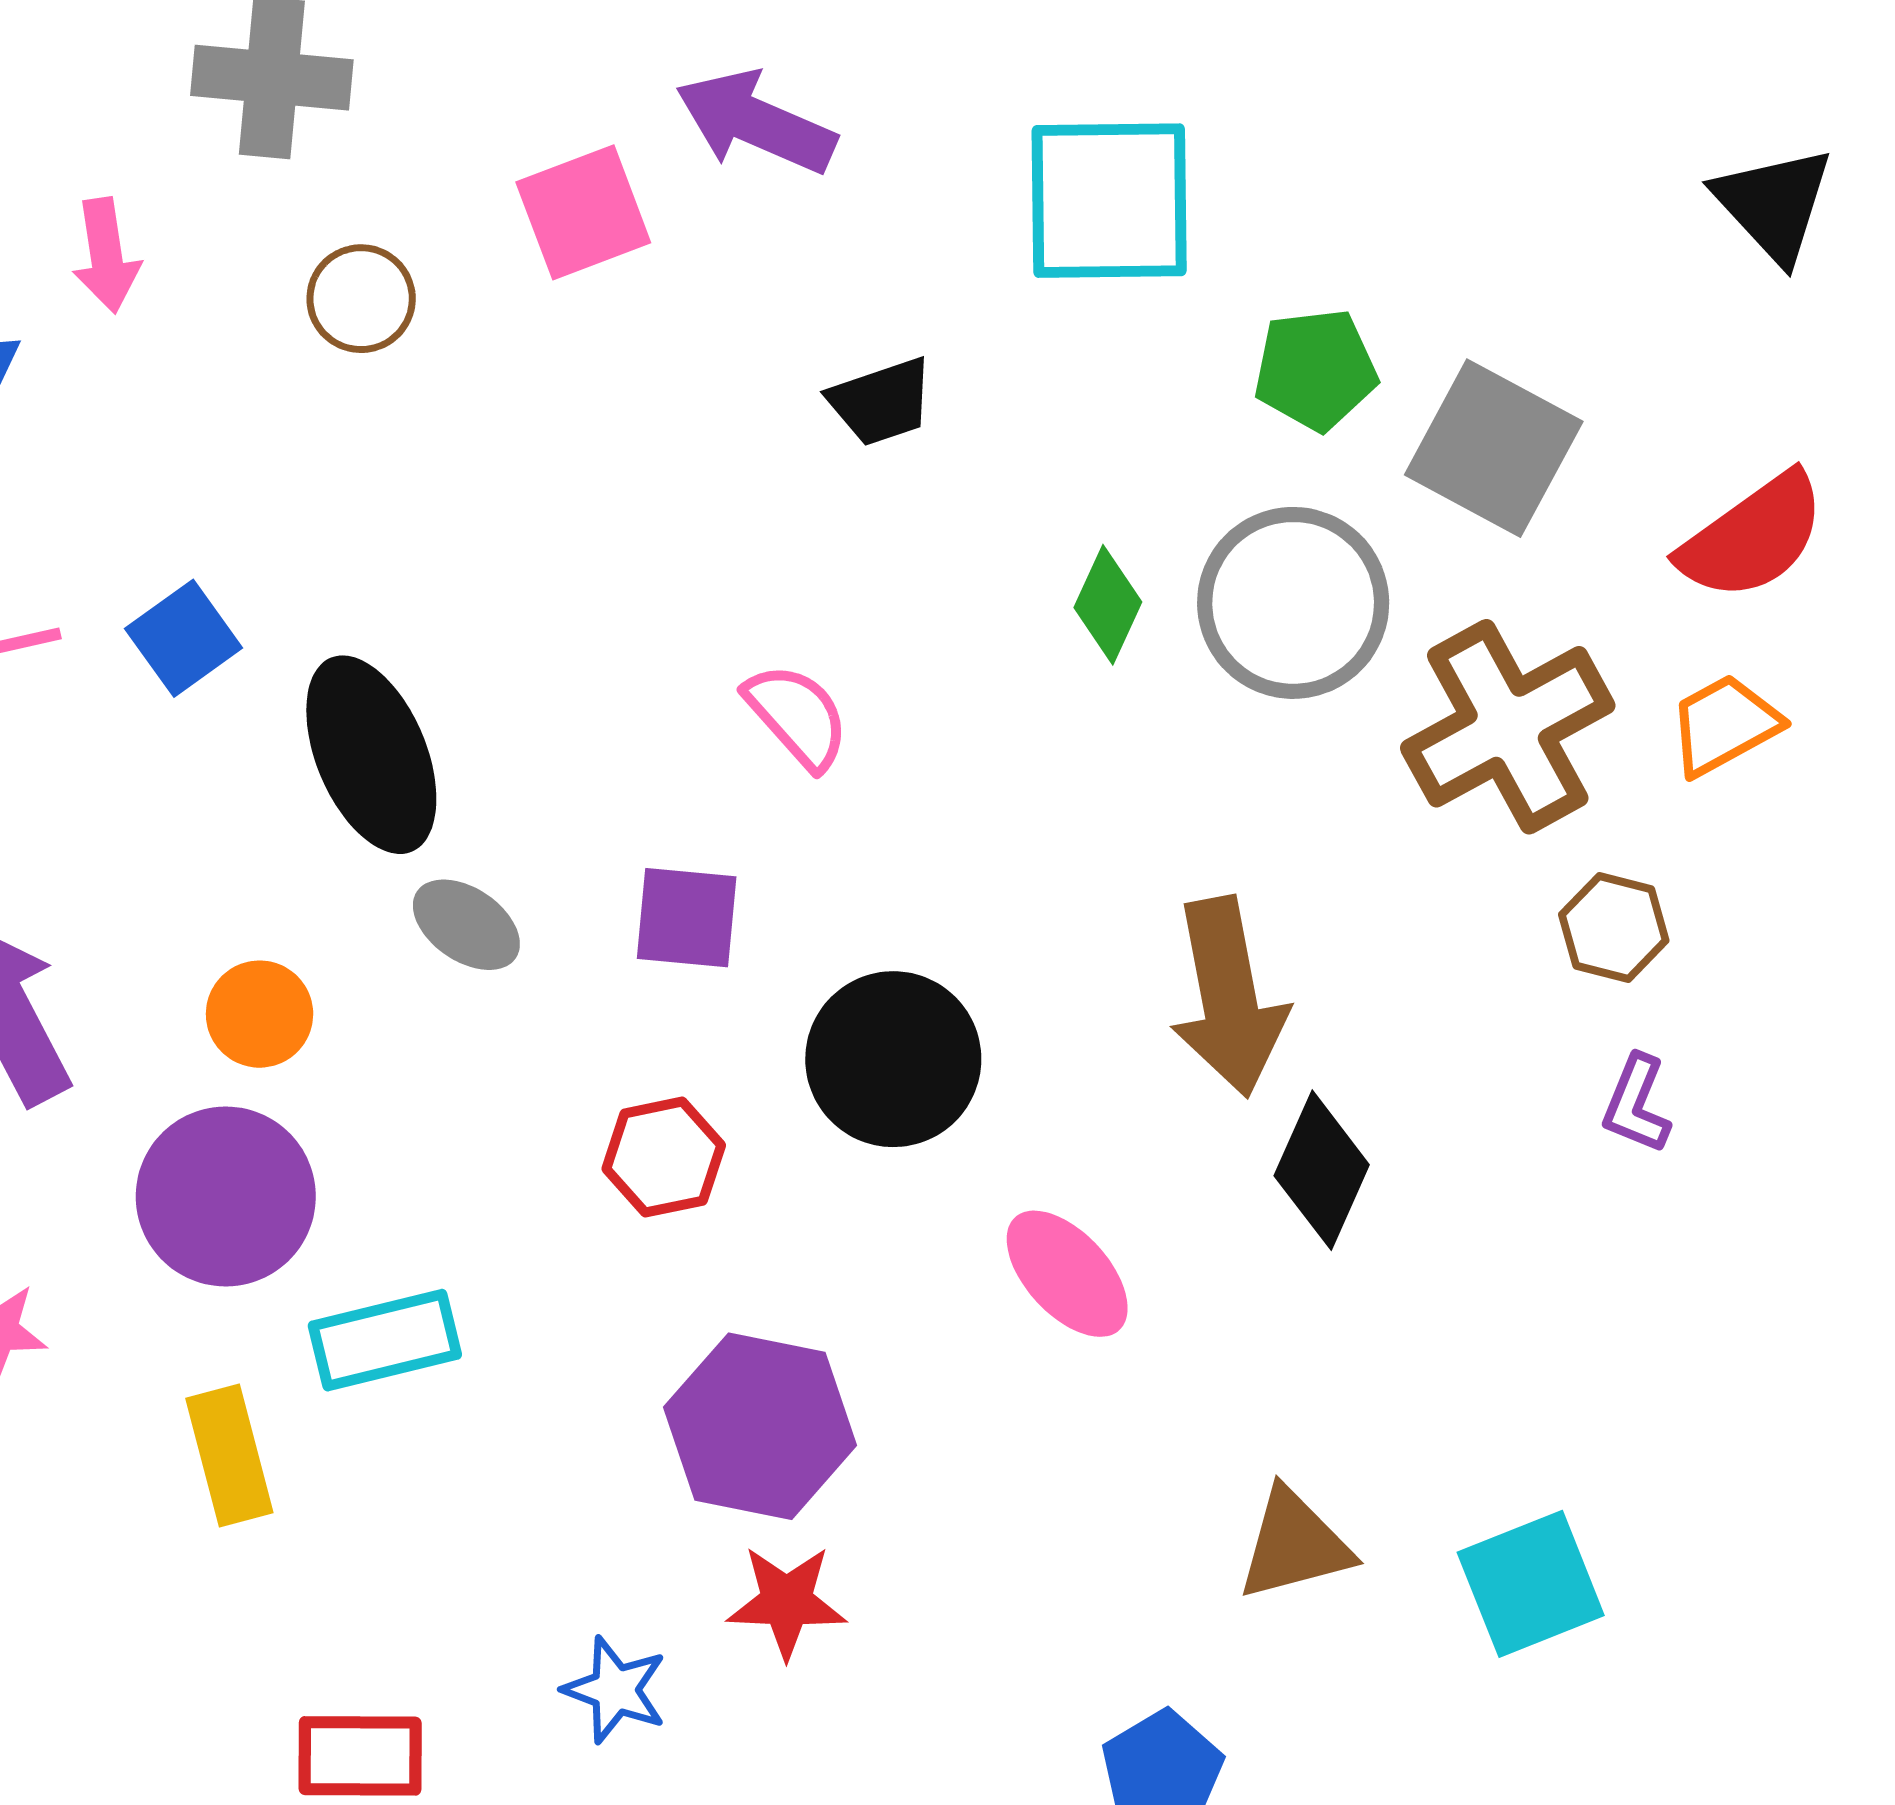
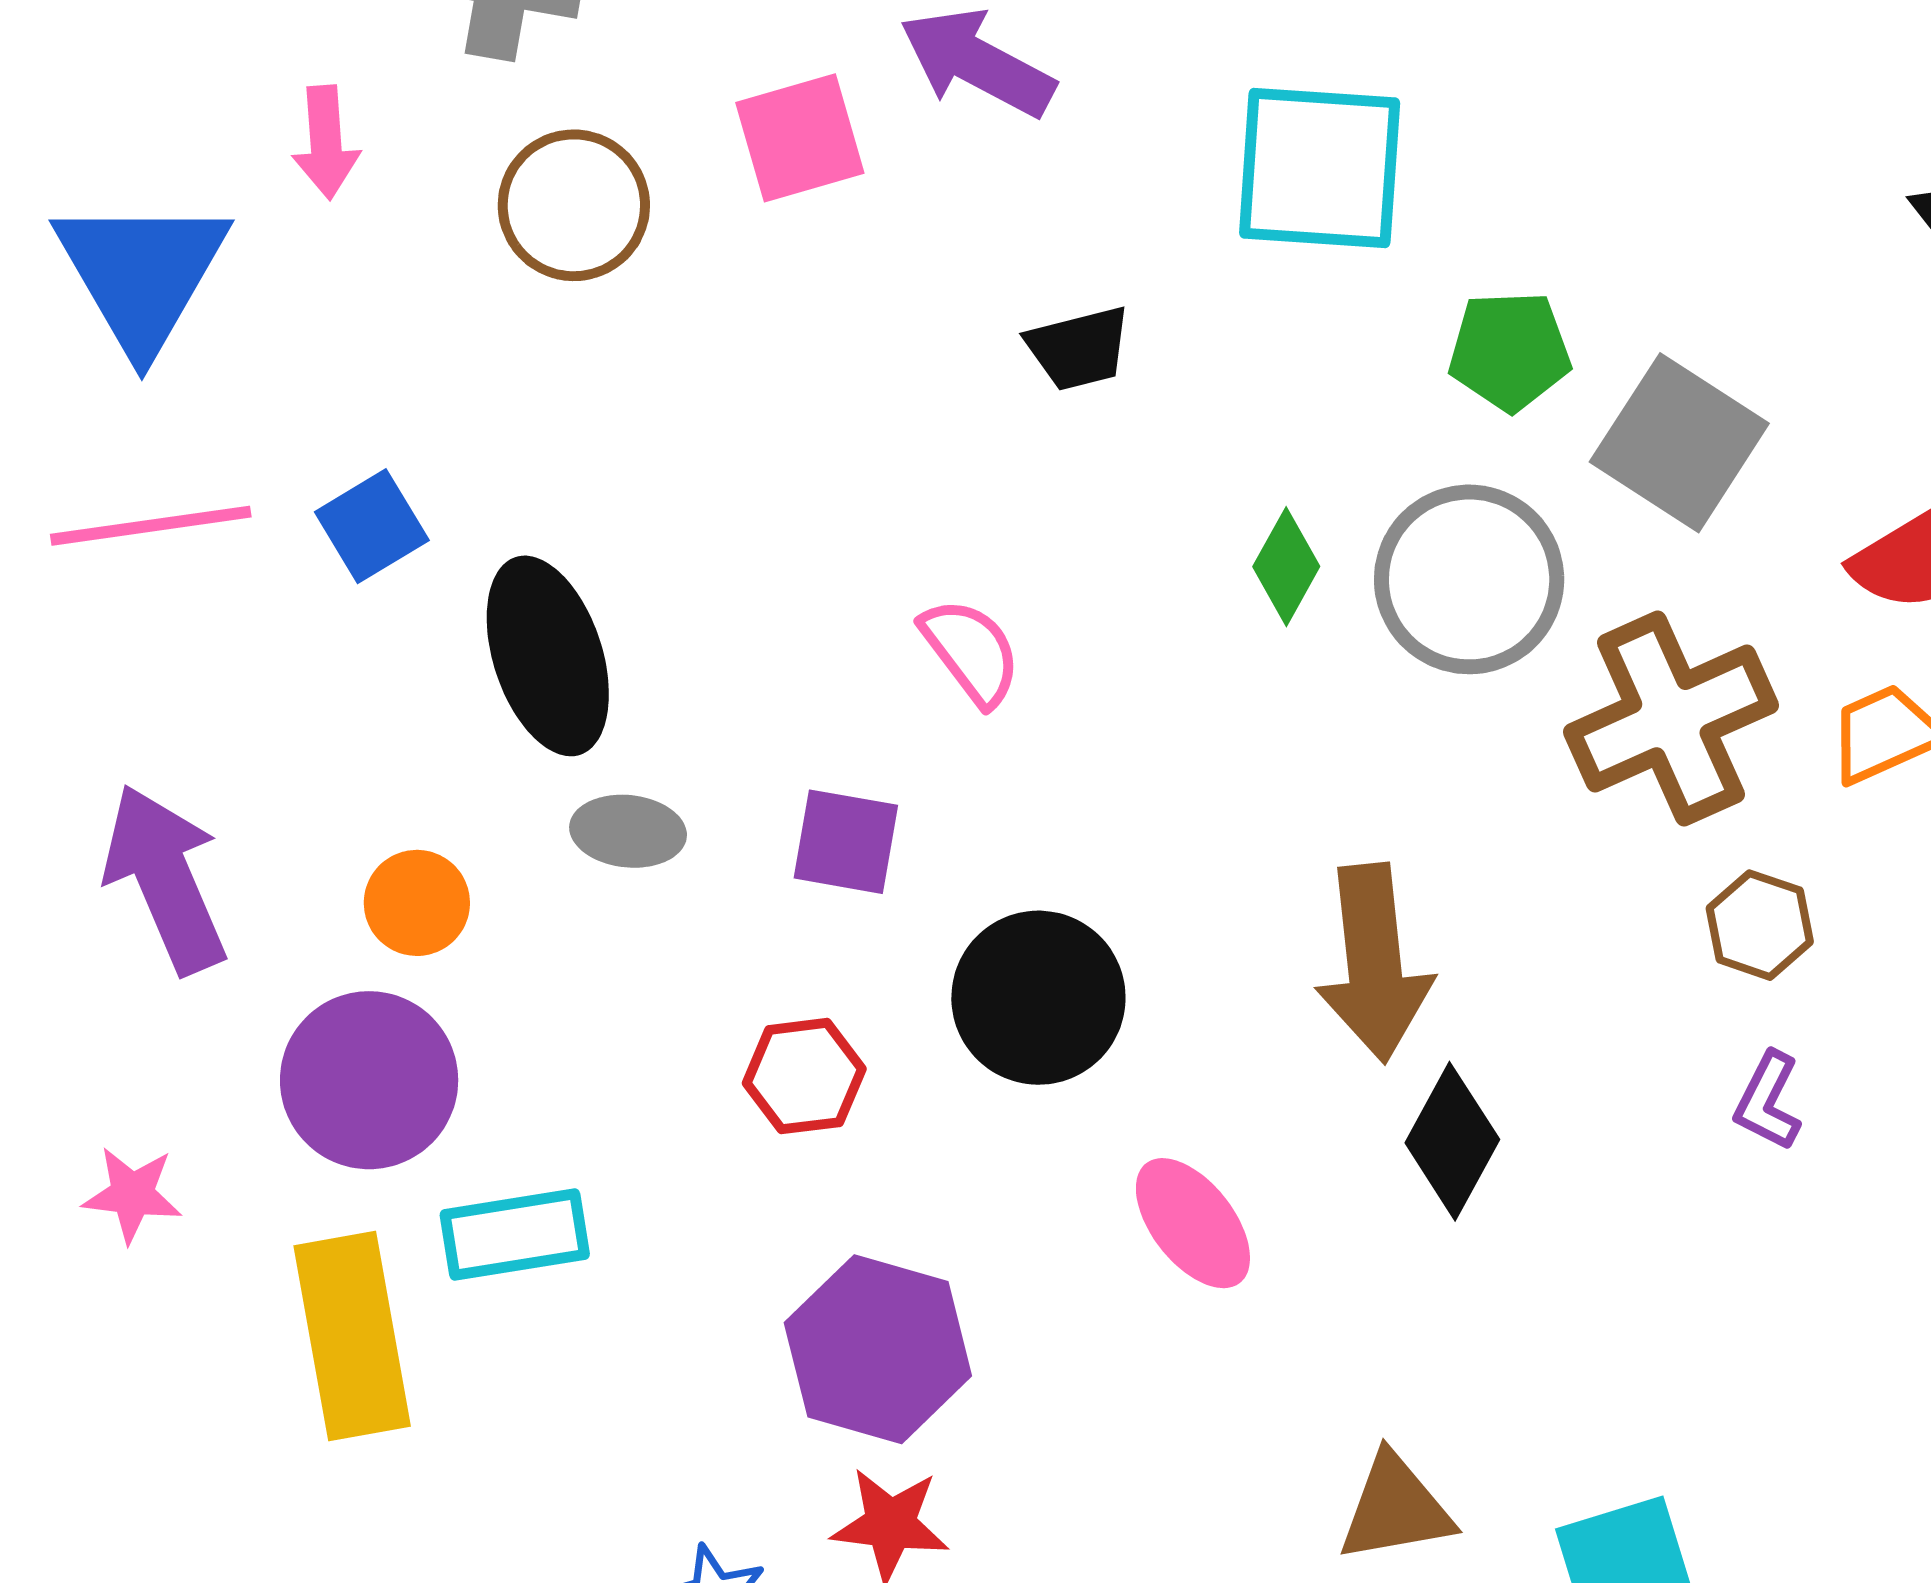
brown circle: (361, 299) -> (574, 205), size x1.4
gray ellipse: (466, 925) -> (628, 831), turned -33
yellow rectangle: (229, 1455) -> (352, 1336), size x1.5

